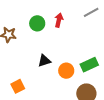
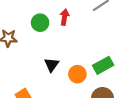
black triangle: (44, 61) -> (52, 65), turned -32

